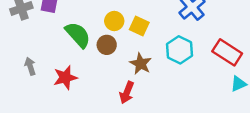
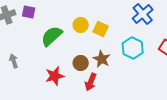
green semicircle: (78, 35) -> (52, 36), turned -90
brown circle: (107, 45) -> (81, 63), moved
red star: (65, 77) -> (55, 76), moved

